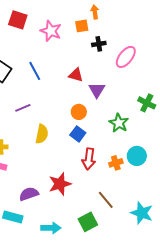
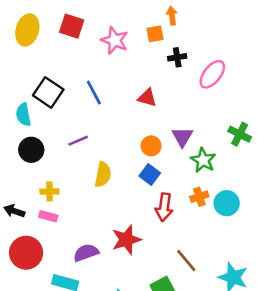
purple triangle: (97, 90) -> (182, 137), moved
orange cross: (116, 163) -> (199, 197), moved

